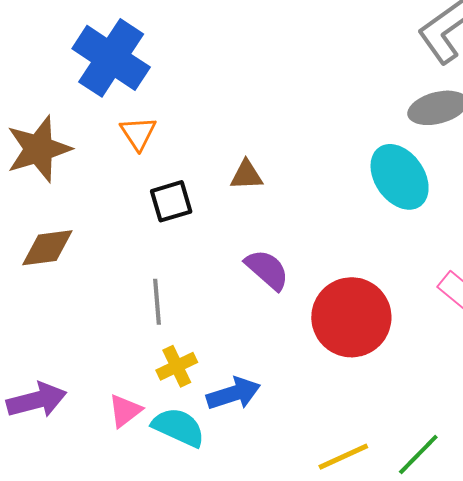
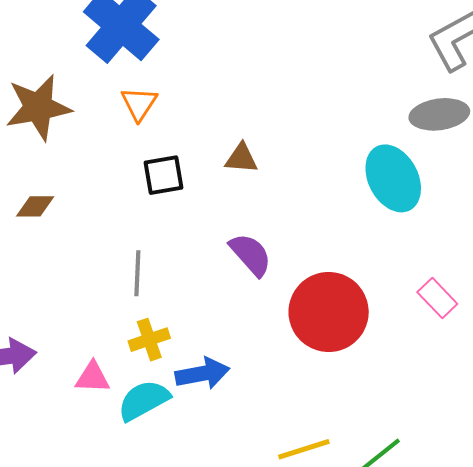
brown diamond: (47, 248) -> (35, 206), size x0.7
pink triangle: (125, 411) -> (93, 377), turned 33
cyan semicircle: (178, 427) -> (144, 400), turned -60

